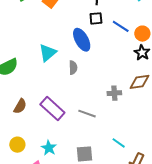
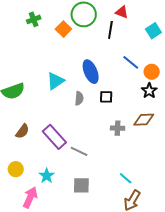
black square: (96, 18) -> (106, 97), moved
gray line: (87, 114) -> (79, 151), moved
cyan line: (119, 143) -> (126, 178), moved

